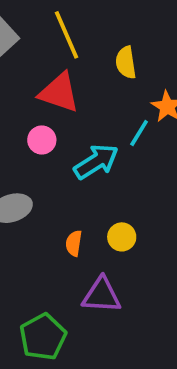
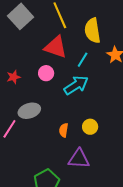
yellow semicircle: (126, 62) -> (92, 31), size x1.4
cyan line: (139, 133) -> (83, 60), moved

